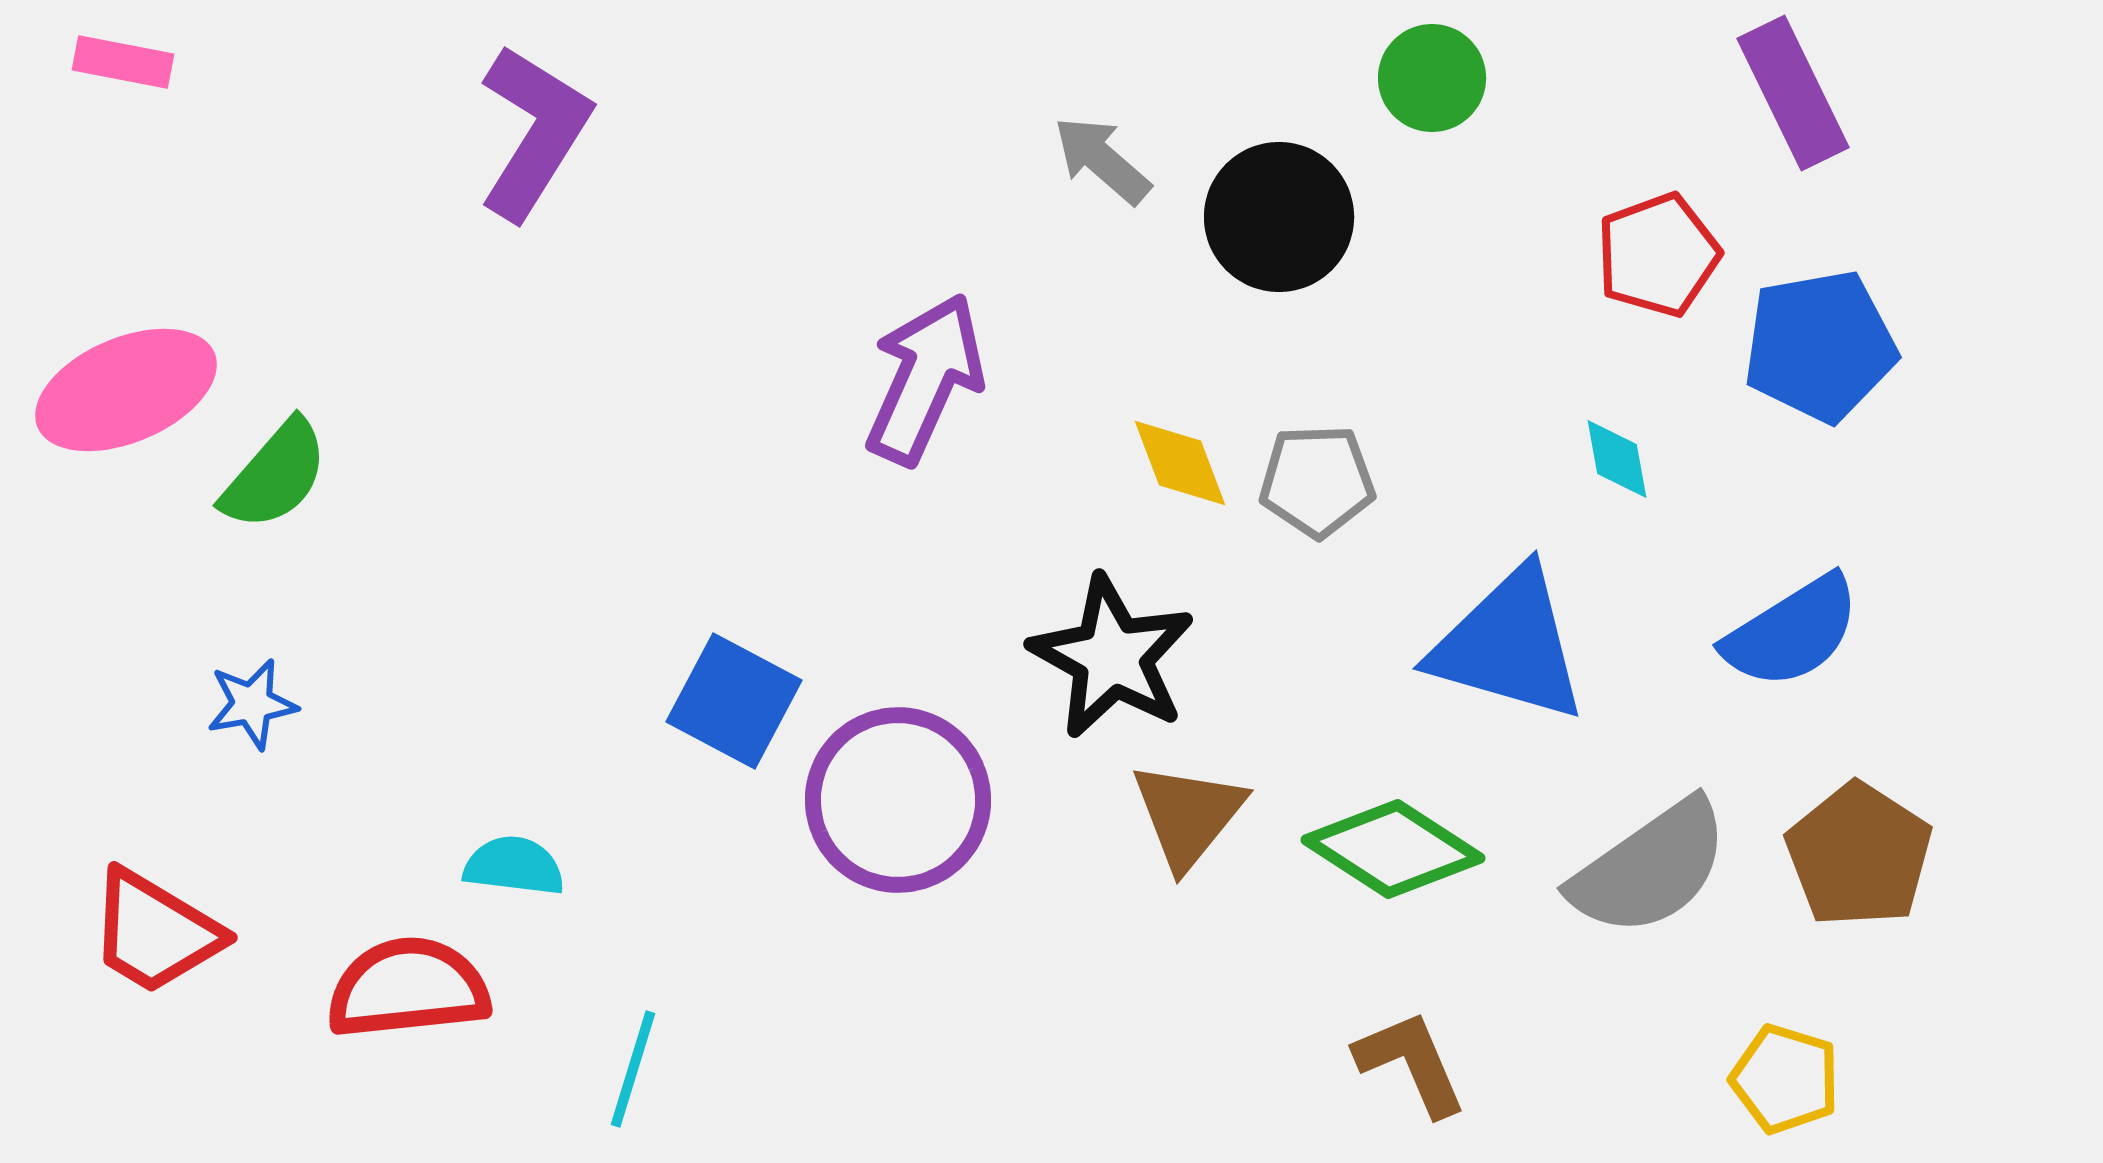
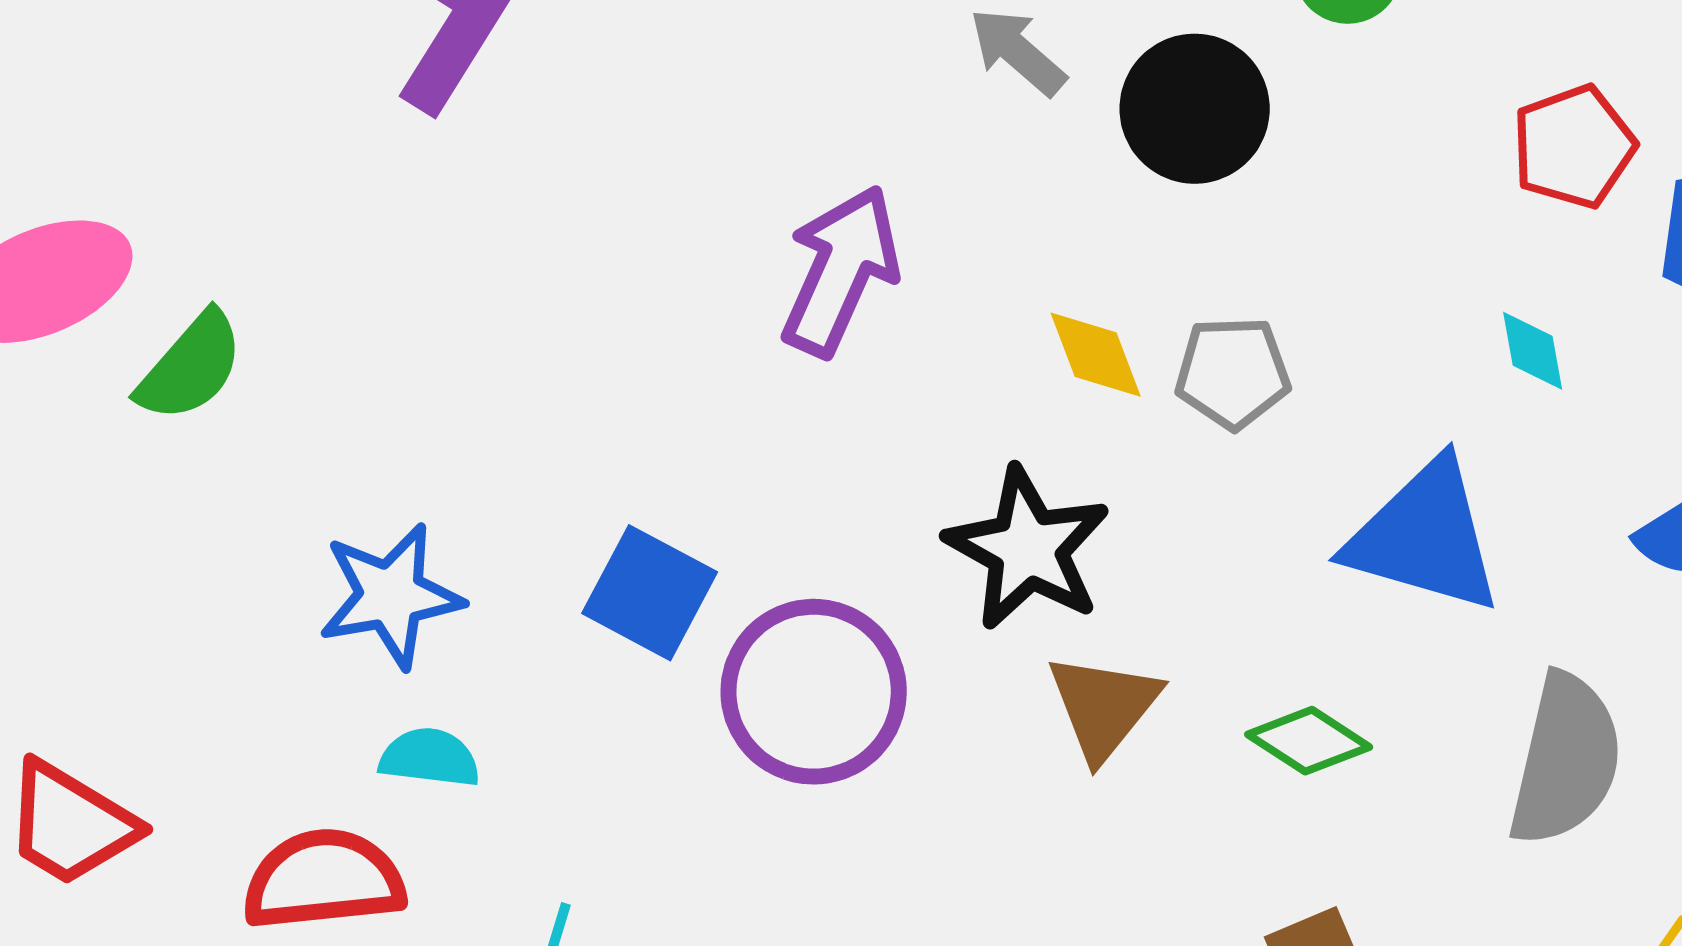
blue star: (252, 704) -> (391, 596), moved, size x1.6
green diamond: (1393, 849) -> (1309, 741), size x0.7
gray semicircle: (1650, 868) -> (1566, 760), turned -42

